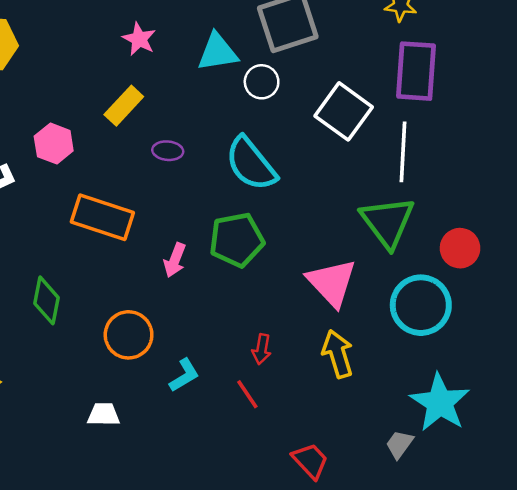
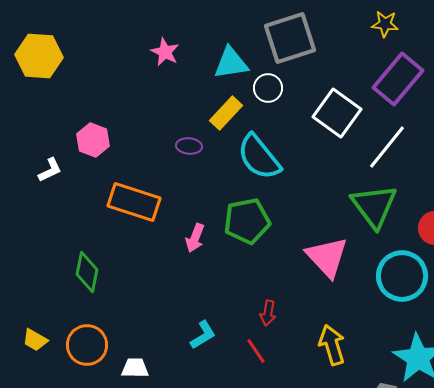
purple rectangle: (416, 71) -> (398, 79), turned 36
yellow rectangle: (124, 106) -> (226, 113), moved
white line: (403, 152) -> (387, 147), turned 36
orange circle: (129, 335) -> (87, 345), moved
yellow arrow: (338, 354) -> (332, 345), moved

